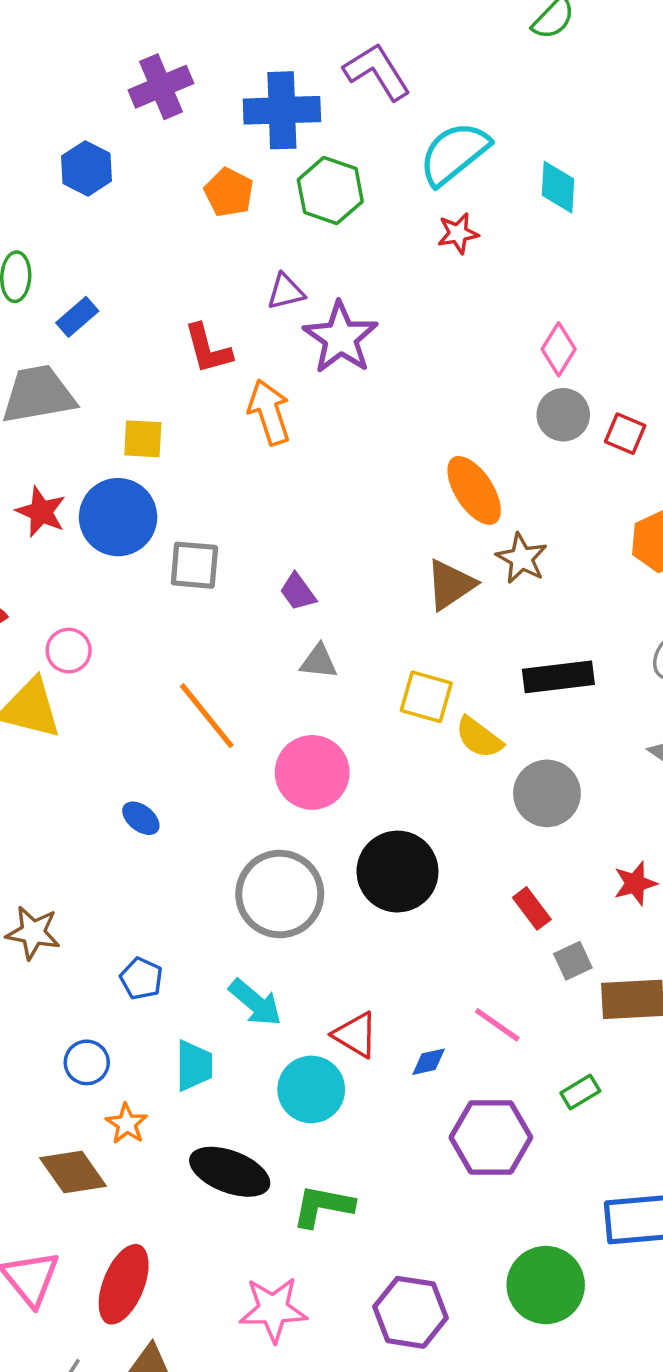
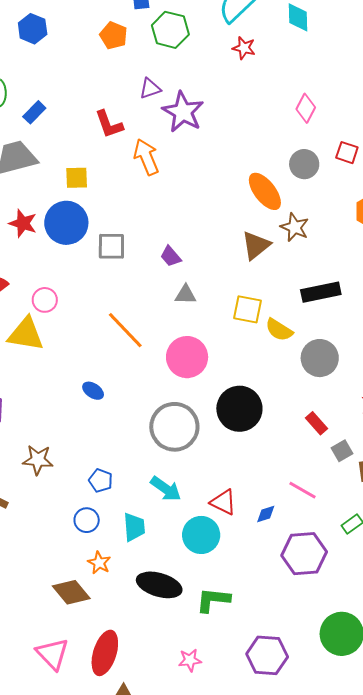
red star: (458, 233) -> (244, 48), turned 30
gray circle: (563, 415) -> (304, 164), moved
blue circle: (87, 1062) -> (87, 520), moved
pink star: (273, 1309) -> (190, 660), size x0.6

